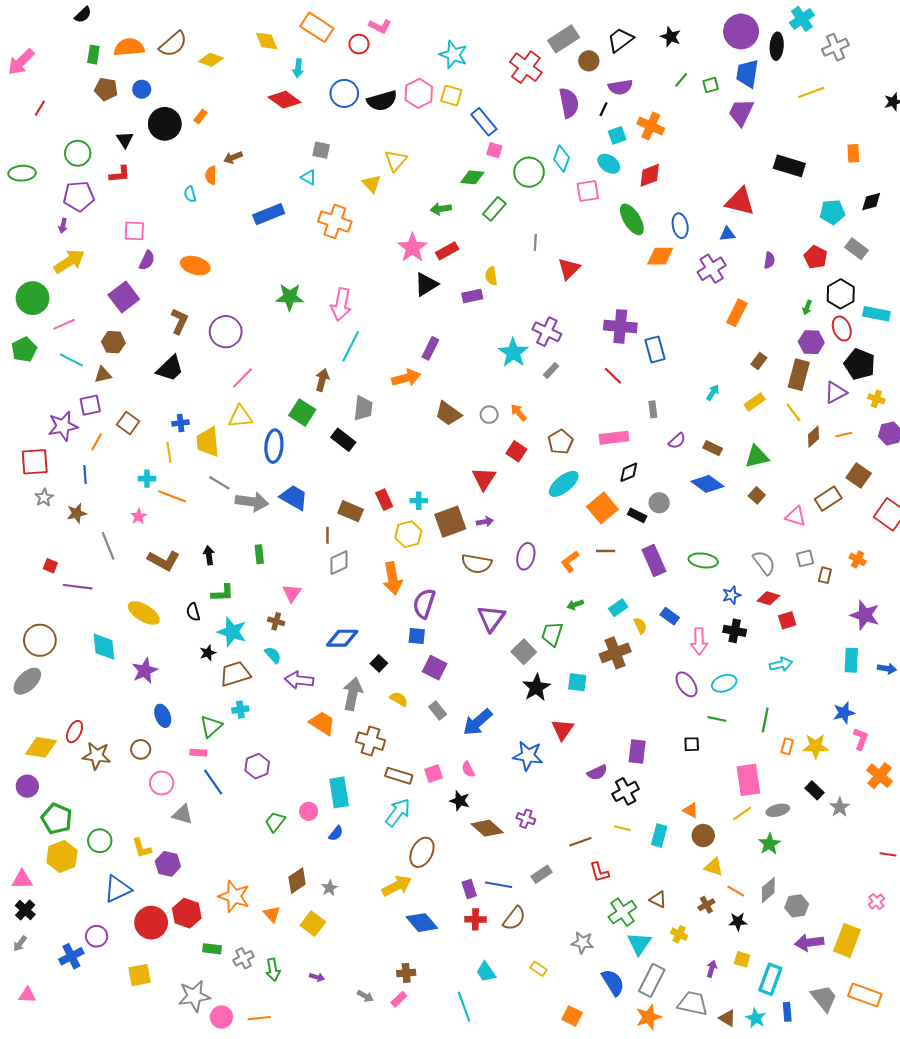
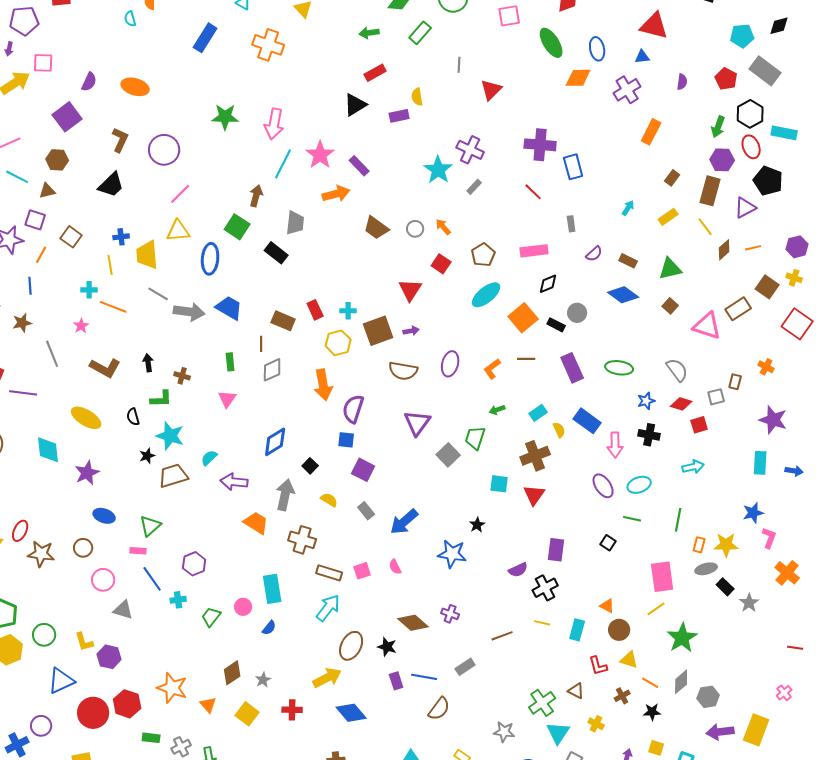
blue rectangle: (269, 214) -> (205, 38), turned -36
pink square: (134, 231) -> (43, 63), moved
pink star: (412, 248) -> (320, 155), moved
gray rectangle: (856, 249) -> (765, 71), size x1.4
green arrow: (807, 308) -> (718, 127), size x1.5
purple rectangle: (430, 348) -> (359, 166), turned -70
yellow cross: (876, 399) -> (794, 278), moved
purple square: (90, 405) -> (35, 220), turned 30
pink triangle: (796, 516) -> (707, 326), size x1.4
green rectangle: (259, 554) -> (230, 362), moved
gray square: (805, 558) -> (716, 397), moved
blue rectangle: (670, 616) -> (587, 421), size x1.5
brown cross: (276, 621) -> (182, 376), moved
blue diamond: (342, 638) -> (275, 442), turned -32
cyan semicircle: (273, 655) -> (209, 458), turned -90
black star: (536, 687) -> (477, 525), moved, size x0.6
cyan cross: (240, 710) -> (178, 600), moved
blue ellipse: (163, 716) -> (104, 516), turned -50
red triangle: (563, 729) -> (534, 495), moved
black square: (692, 744) -> (608, 543), turned 35
black star: (460, 801) -> (387, 647), moved
gray ellipse: (778, 810) -> (706, 569), moved
green star: (769, 844) -> (682, 638), size x1.4
red L-shape: (599, 872) -> (598, 666), moved
red cross: (475, 919) -> (292, 710), moved

